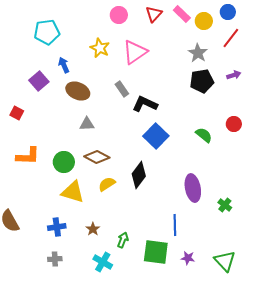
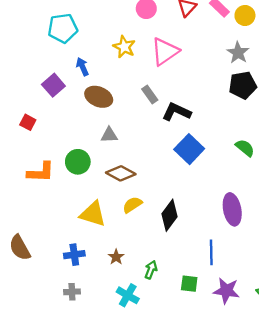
green circle: (64, 162) -> (78, 162), moved
black diamond: (139, 175) -> (169, 215), moved
green square: (156, 252) -> (189, 284), size x0.6
purple star: (188, 258) -> (226, 291), size x1.6

